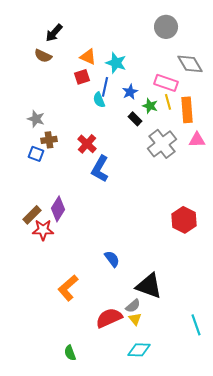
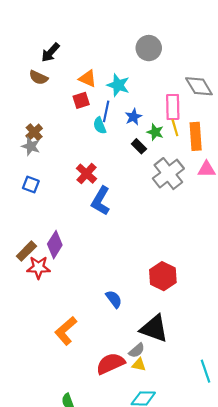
gray circle: (166, 27) -> (149, 48), moved
pink rectangle: (166, 83) -> (173, 107), turned 70
brown cross: (49, 140) -> (34, 132), moved, turned -35
red hexagon: (184, 220) -> (163, 276), moved
yellow triangle: (135, 319) -> (139, 365), turned -40

